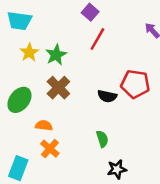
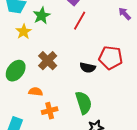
green star: (56, 55) -> (42, 16), moved
green semicircle: (102, 139) -> (84, 103), size x1.6
orange cross: (50, 149) -> (50, 111), moved, turned 35

